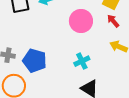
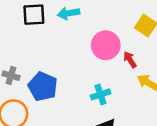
red arrow: (113, 21) -> (130, 60), moved

